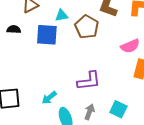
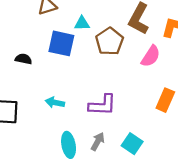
black semicircle: (14, 29) -> (23, 59), moved
pink semicircle: (130, 46) -> (151, 56), moved, turned -42
cyan arrow: (49, 98) -> (55, 102), moved, turned 42

